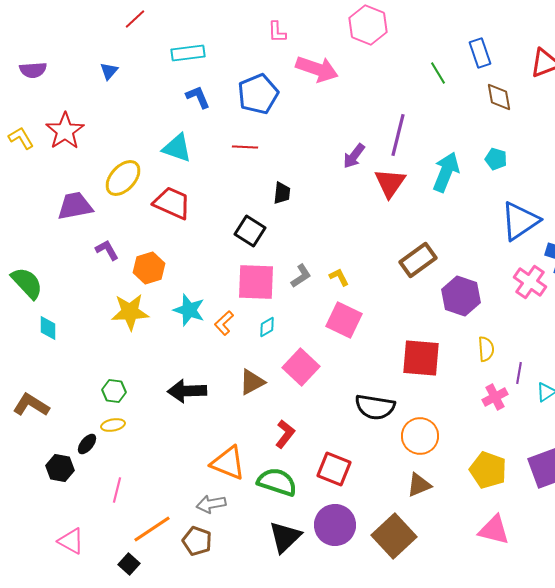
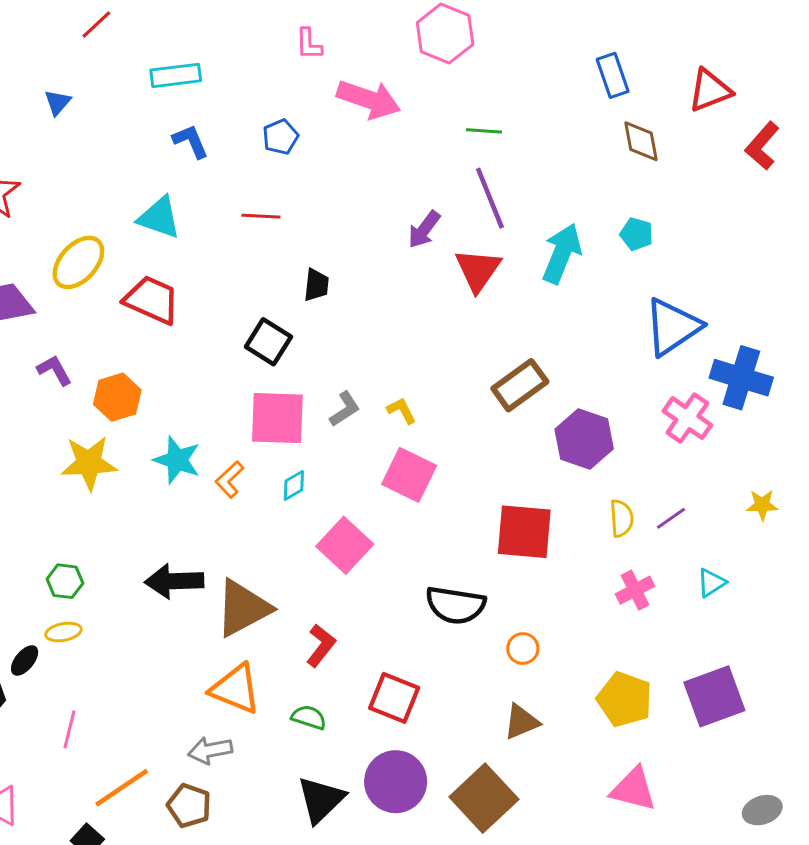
green line: (438, 73) -> (484, 131), moved, turned -55
blue pentagon: (258, 94) -> (280, 137), size x0.6
purple line: (398, 135) -> (490, 198), turned -36
purple line: (519, 373) -> (671, 518), moved, turned 45
brown triangle: (252, 382) -> (243, 608), moved, size x1.5
orange circle: (420, 436) -> (523, 649), size x0.6
green semicircle: (277, 482) -> (309, 717), size x0.6

